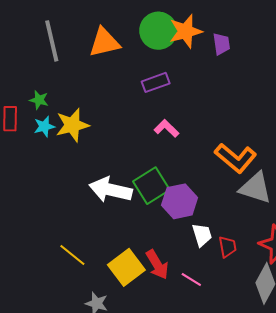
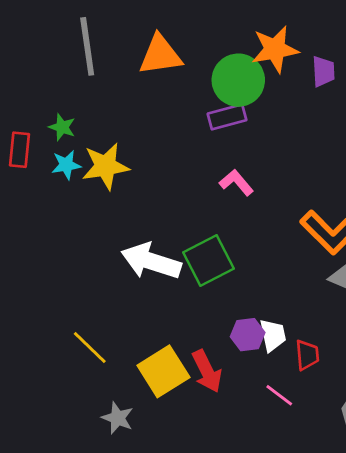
green circle: (158, 31) -> (238, 80), moved
purple hexagon: (180, 201) -> (248, 335), moved, size x0.7
pink line: (191, 279) -> (279, 395), moved

